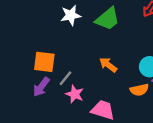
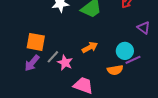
orange arrow: (108, 65) -> (90, 47), turned 112
pink star: (75, 94) -> (65, 63), moved

